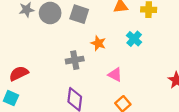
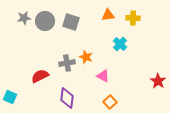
orange star: (98, 43) -> (86, 57), moved
red semicircle: (19, 73) -> (40, 76), moved

